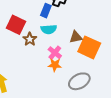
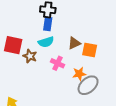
blue rectangle: (46, 11) -> (48, 24), moved
orange square: (89, 47) -> (90, 50), size x0.7
orange star: (55, 65) -> (79, 74), moved

